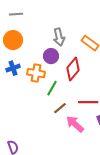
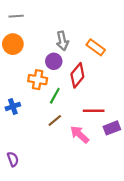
blue cross: (13, 68) -> (13, 106), moved
brown line: (60, 108) -> (55, 120), moved

